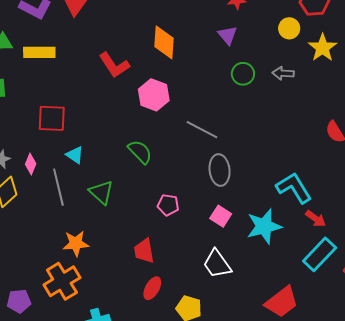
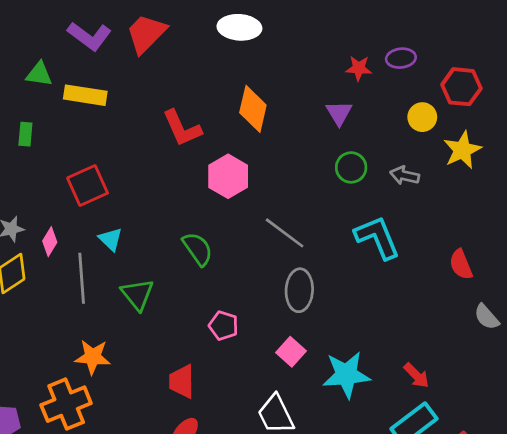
red square: (52, 118) -> (88, 186), turned -36
cyan L-shape: (294, 188) -> (377, 237), moved

